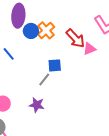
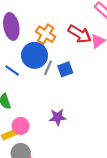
blue circle: (31, 31) -> (34, 55), moved, size x1.5
gray line: (44, 80) -> (48, 68), moved

